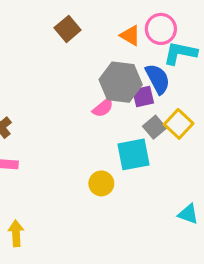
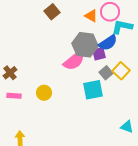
blue semicircle: (158, 79) -> (108, 43), turned 84
pink semicircle: (103, 108) -> (74, 61), size x1.6
yellow circle: (101, 183) -> (44, 93), moved

